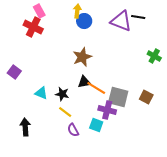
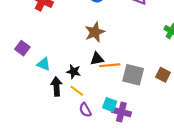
orange line: (96, 88) -> (110, 65), turned -36
cyan triangle: (41, 93) -> (44, 64), moved
purple cross: (107, 110) -> (121, 112), moved
black arrow: (25, 127) -> (56, 86), moved

